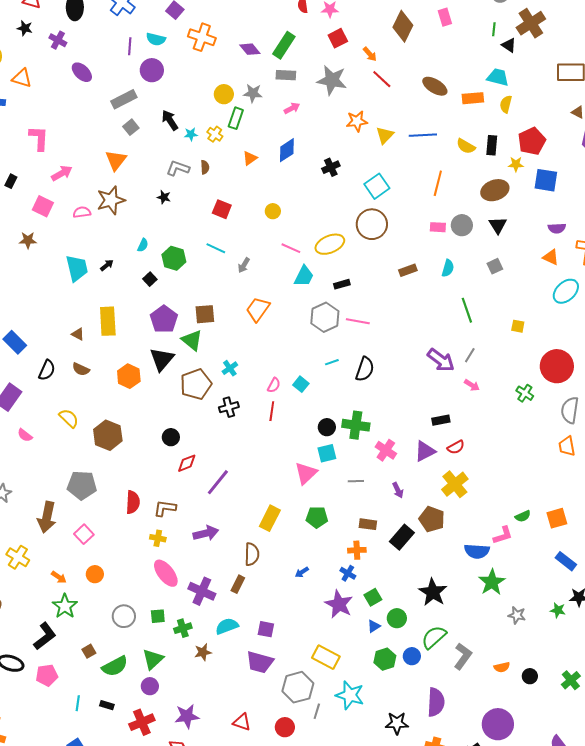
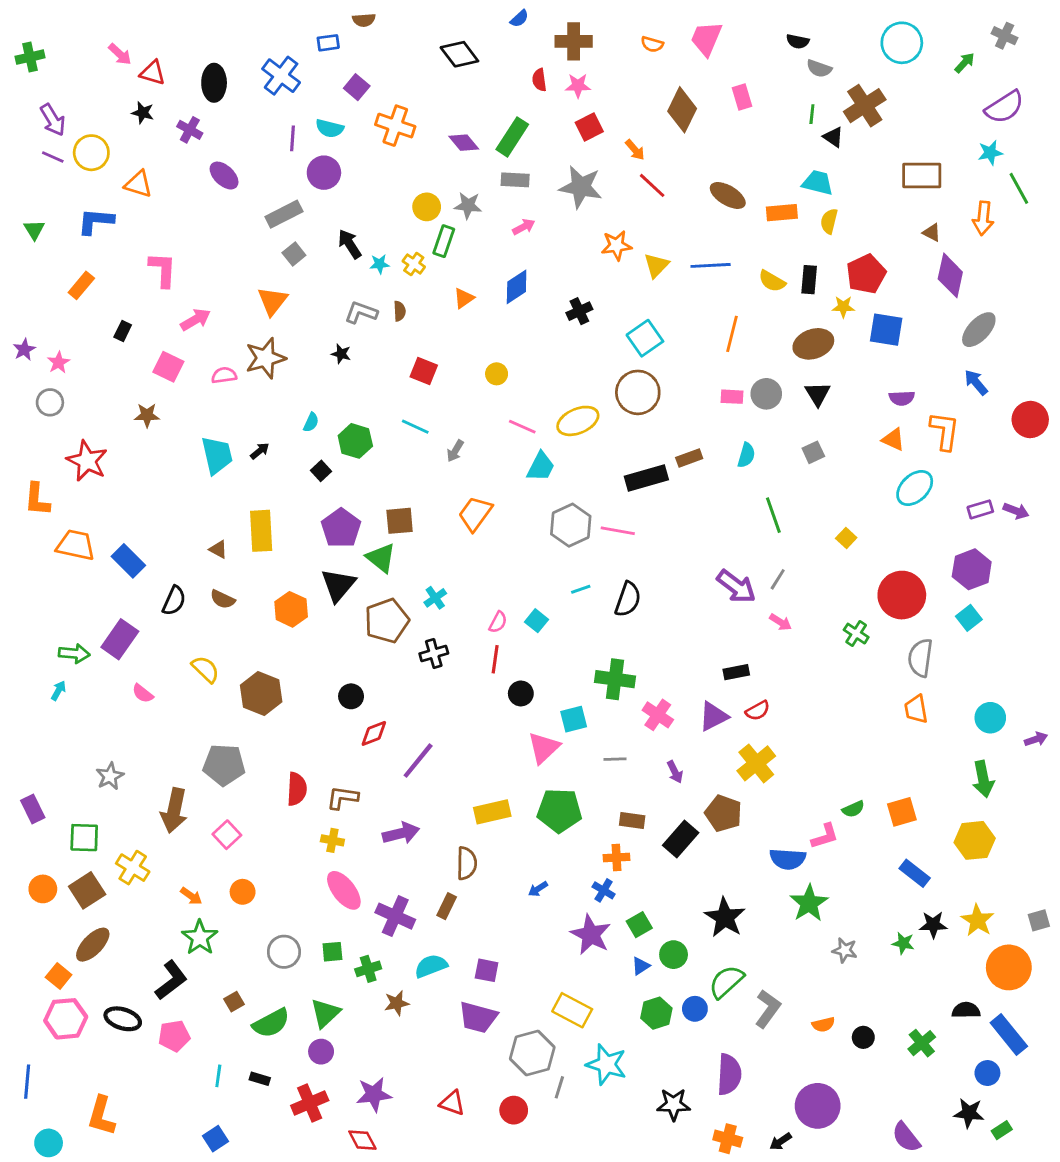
black rectangle: (342, 284) -> (646, 478), moved, size x1.8
yellow square: (518, 326) -> (846, 538), turned 32
black circle: (327, 427) -> (521, 693), moved
green pentagon: (317, 517) -> (559, 810), size x1.4
yellow rectangle: (270, 518) -> (492, 812), turned 50

